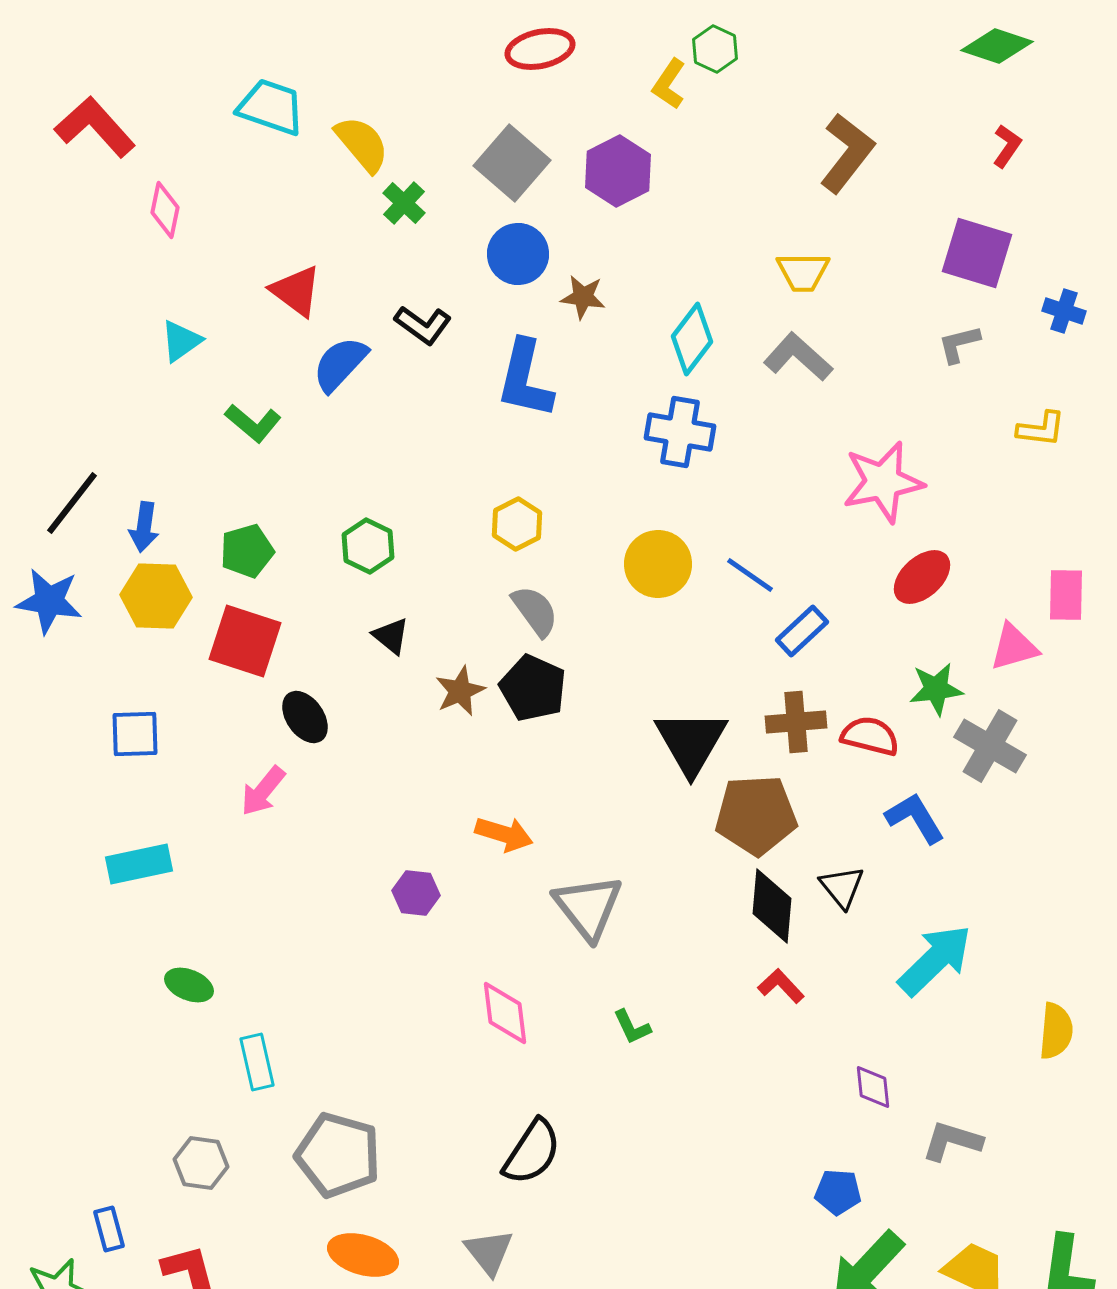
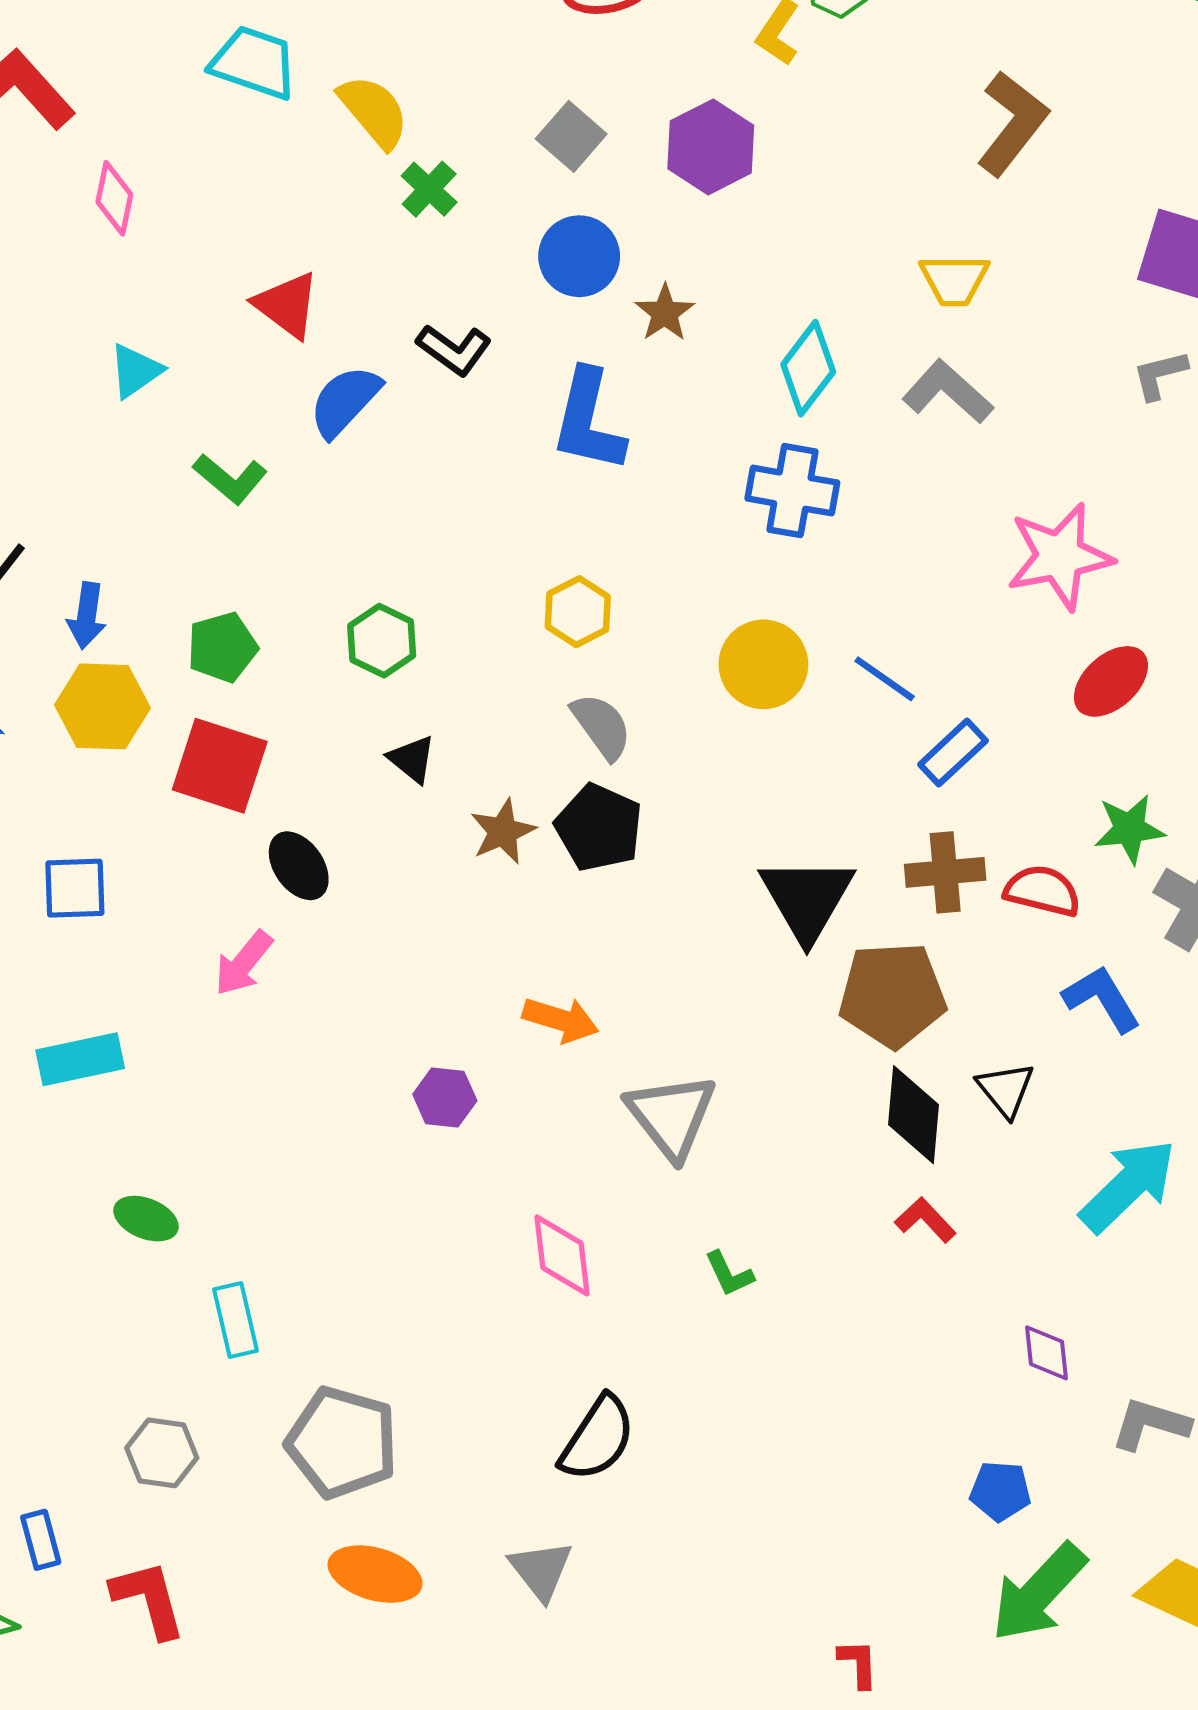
gray square: (512, 163) -> (571, 136), size x0.7
brown star: (583, 297) -> (665, 313), turned 30

